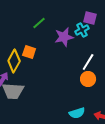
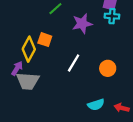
cyan cross: (82, 30) -> (112, 16), moved, turned 32
white line: (88, 62) -> (74, 63), moved

